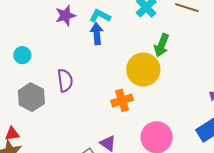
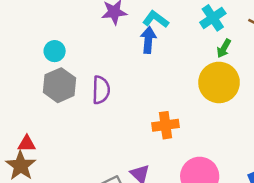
green arrow: (162, 45) -> (224, 48), moved, size x0.7
yellow circle: (143, 70) -> (219, 82), moved
gray hexagon: (31, 97) -> (59, 85), moved

